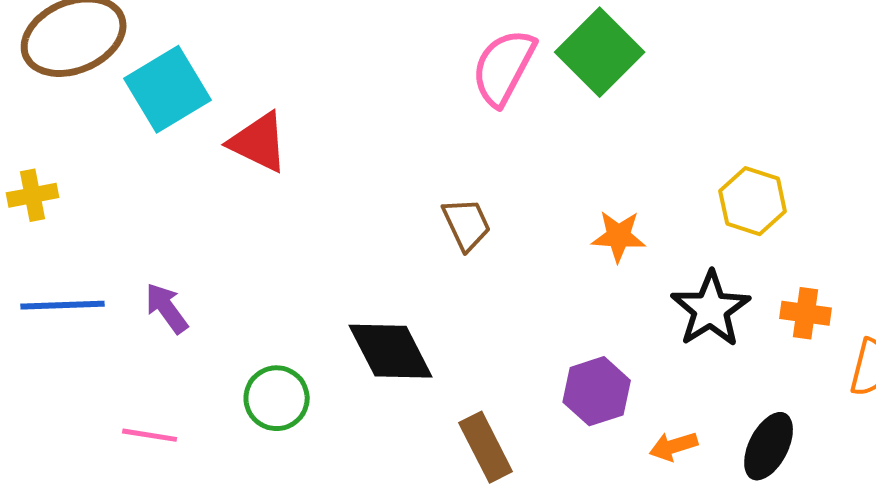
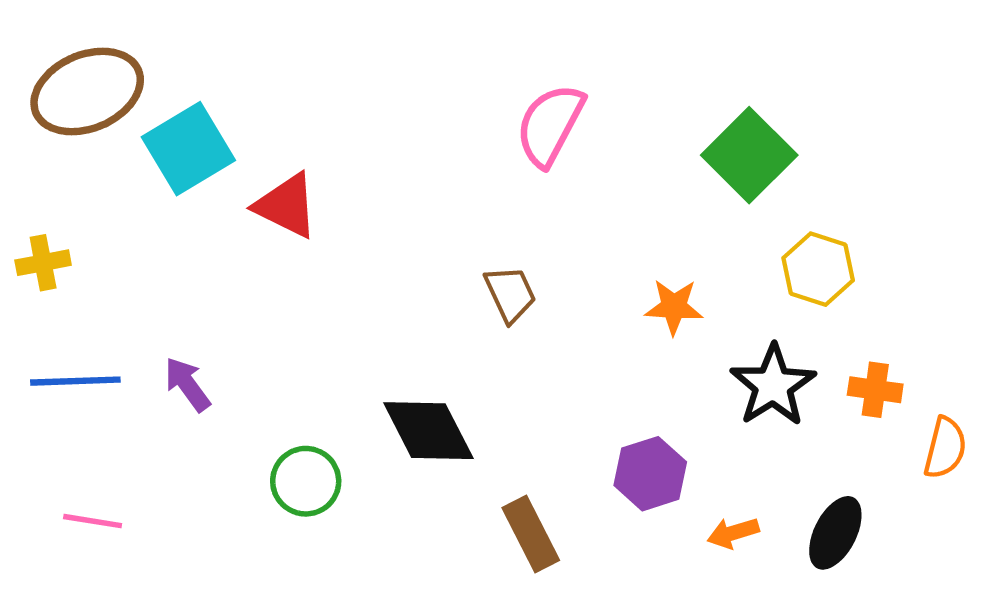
green square: (600, 52) -> (749, 155), moved
pink line: (150, 435) -> (93, 521), moved

